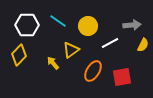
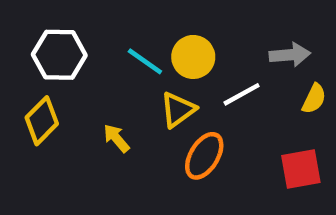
cyan line: (58, 21) -> (145, 61), moved
yellow triangle: (71, 50) -> (178, 110), moved
red square: (122, 77) -> (301, 169), moved

